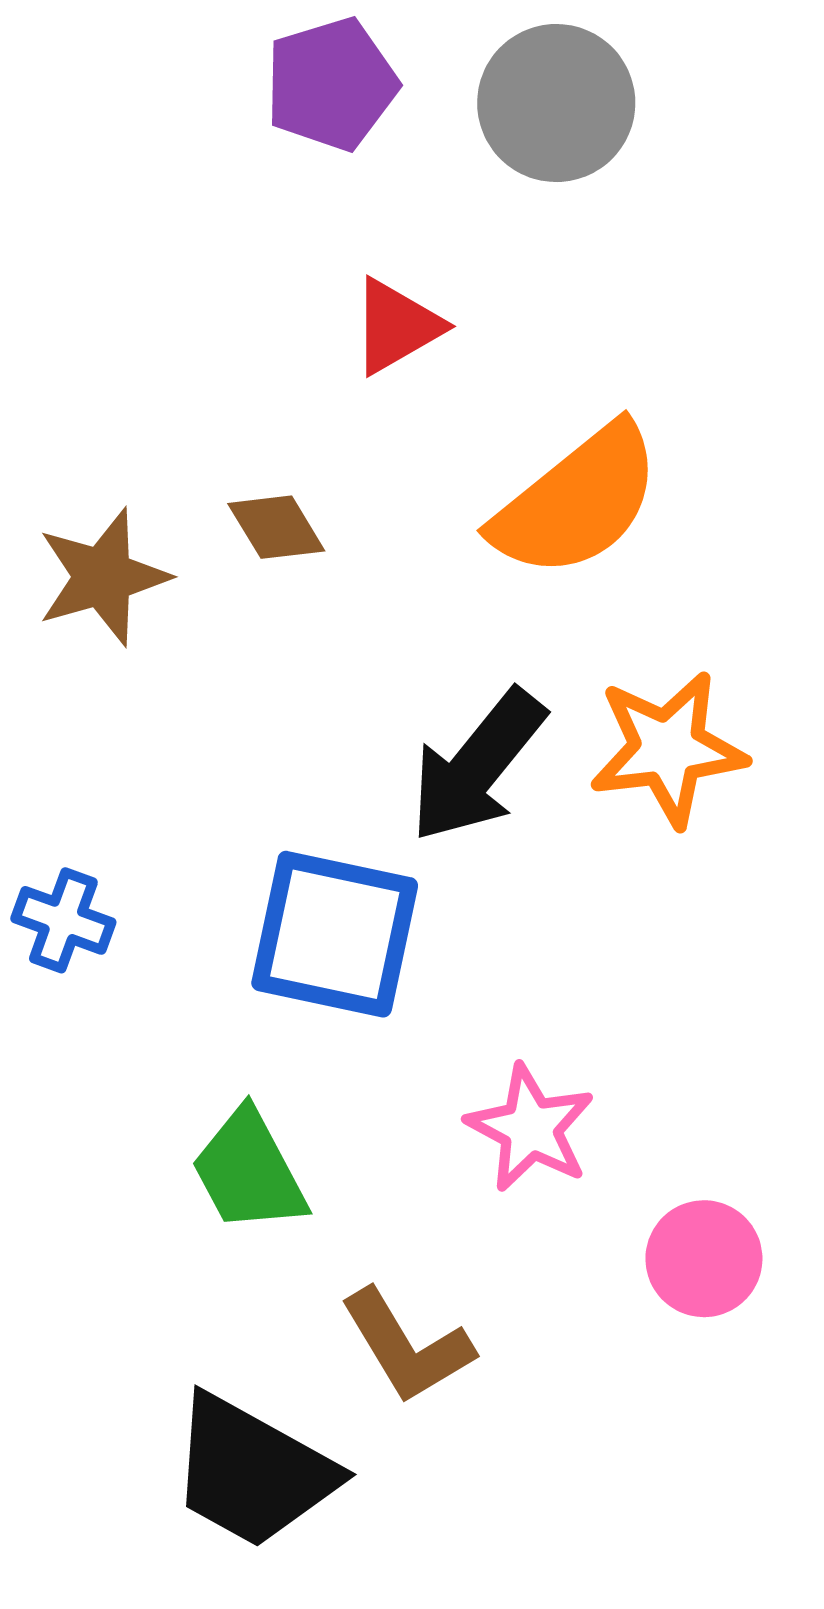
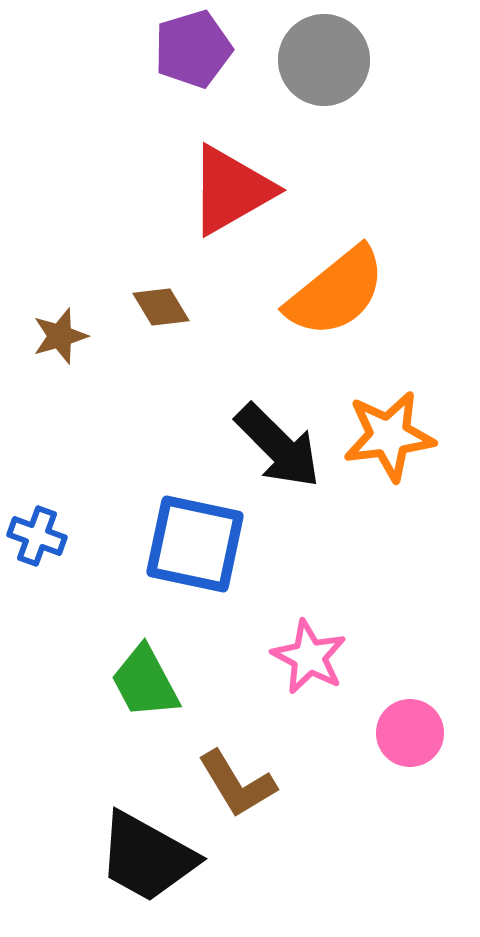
red triangle: (397, 326) -> (231, 190), size x1.6
brown star: (103, 577) -> (60, 336), size x0.7
black arrow: (477, 766) -> (278, 446), turned -84

